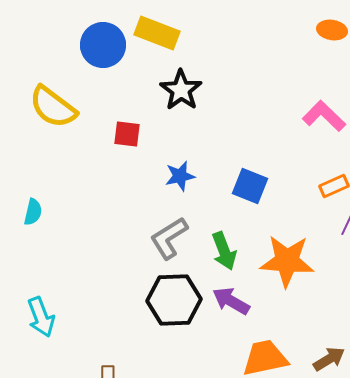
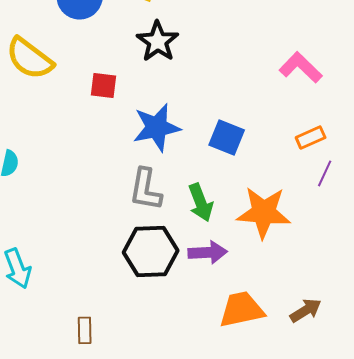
blue star: (180, 176) -> (157, 127), size x1.6
gray L-shape: (169, 238) -> (146, 189), turned -48
purple arrow: (231, 301) -> (208, 252), turned 147

